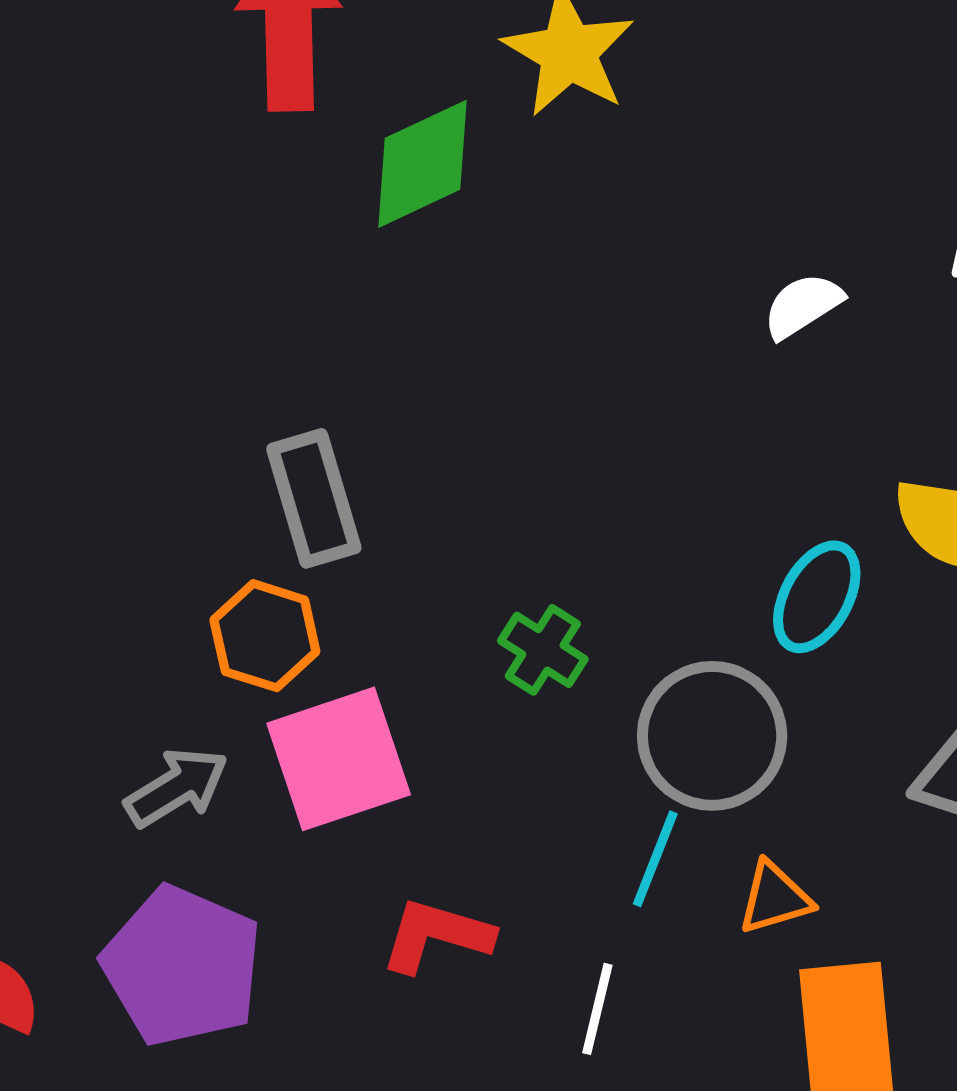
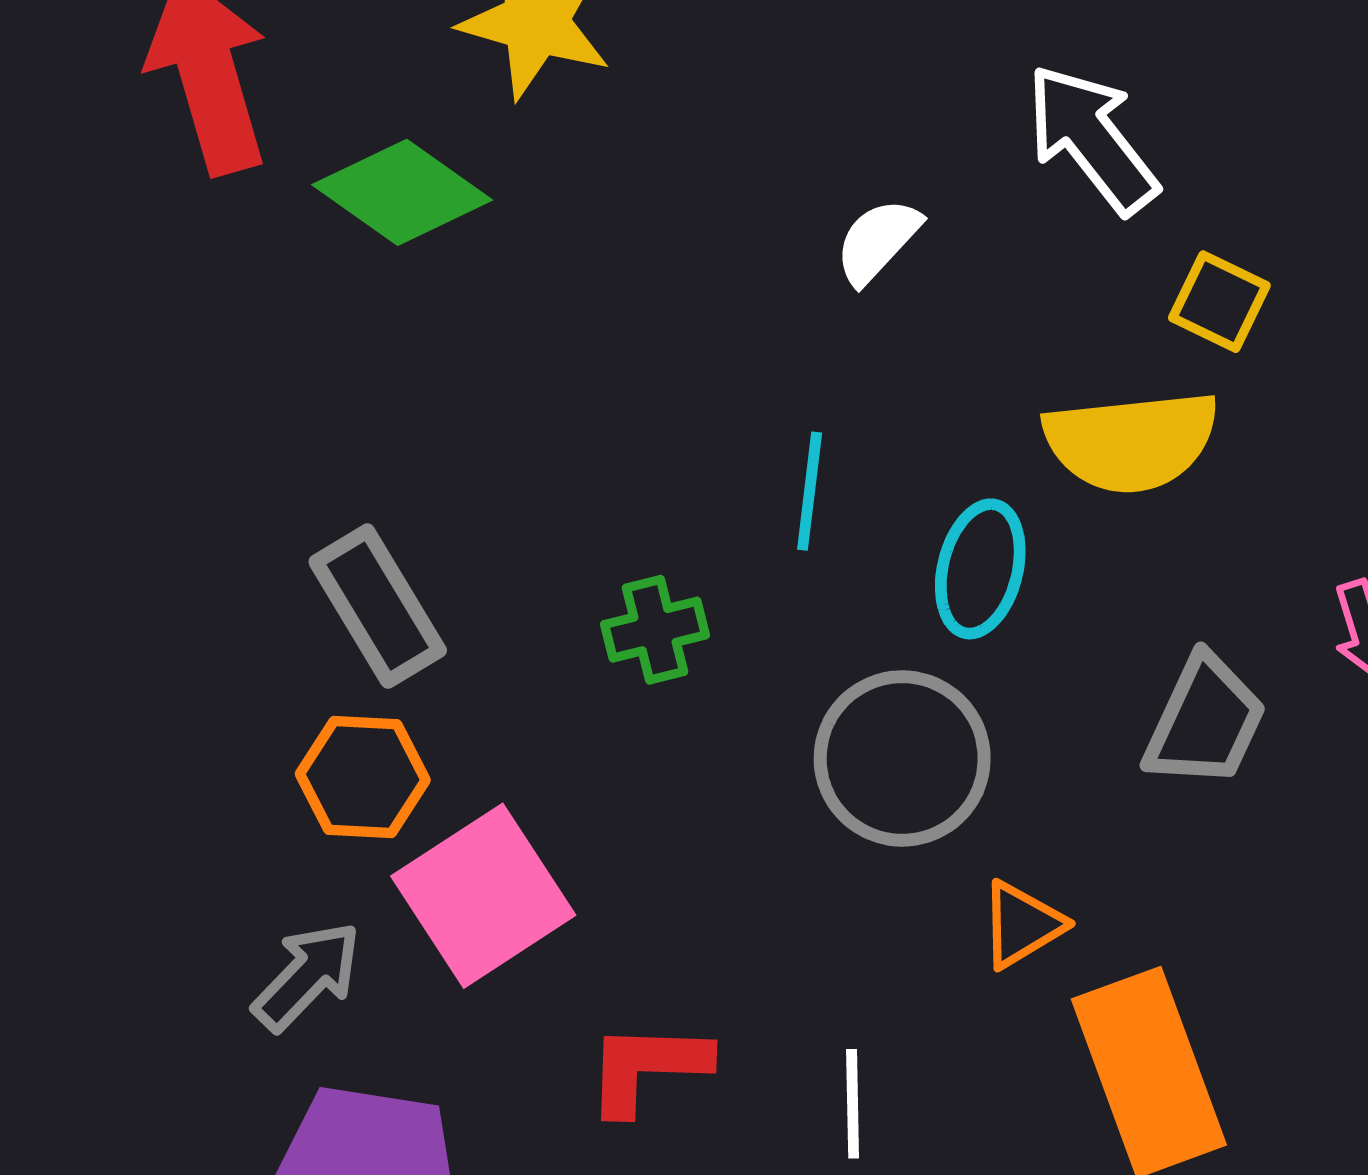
green diamond: (422, 164) -> (402, 192), turned 75
green cross: (543, 650) -> (655, 630), moved, turned -32
cyan line: (655, 859) -> (810, 491), moved

